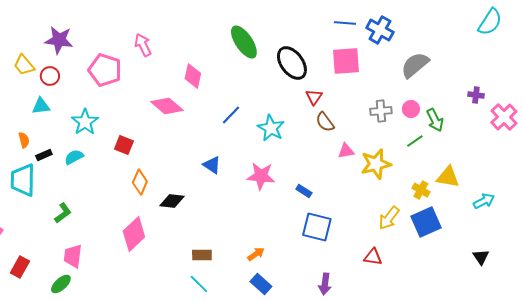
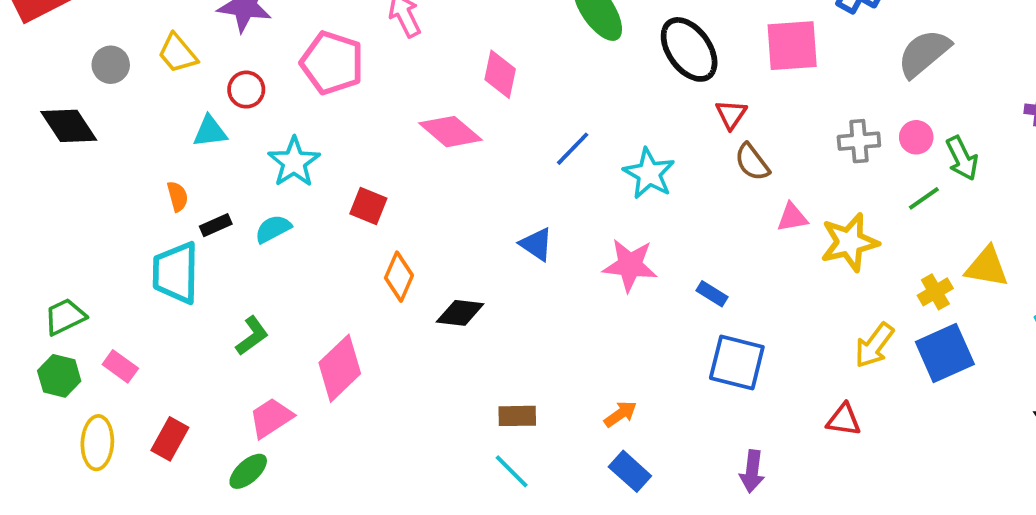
red circle: (50, 76) -> (246, 90), moved
yellow cross: (421, 190) -> (935, 292), turned 30
pink diamond: (134, 234) -> (340, 368), moved
pink trapezoid: (73, 256) -> (271, 418), turned 50

